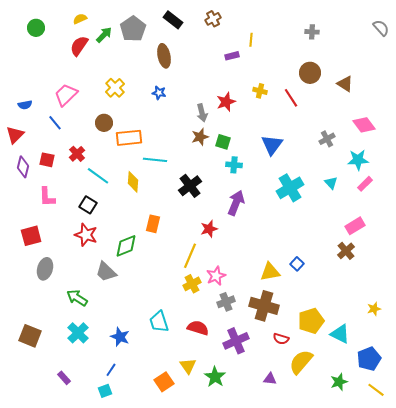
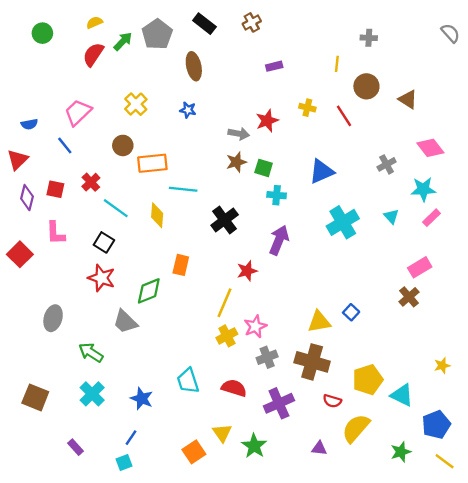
yellow line: (251, 40) -> (337, 64), moved
gray arrow: (202, 113) -> (239, 134), turned -66
blue triangle: (272, 145) -> (322, 172), turned 30
red square: (31, 236) -> (20, 254), moved, turned -30

